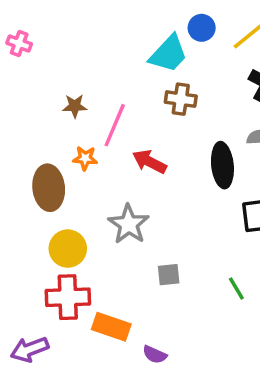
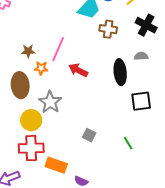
brown cross: (181, 99) -> (108, 29), moved
brown star: (75, 106) -> (28, 51), moved
gray star: (129, 224) -> (50, 102), moved
gray square: (169, 275) -> (89, 135), turned 32

